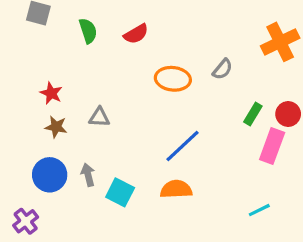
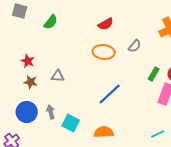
green semicircle: (88, 31) -> (51, 22), turned 56
red semicircle: (136, 34) -> (106, 24), moved
orange semicircle: (176, 189) -> (104, 132), moved

